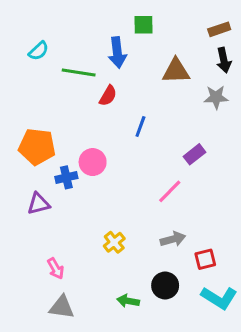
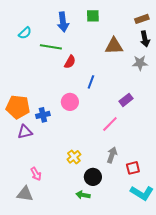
blue arrow: (117, 52) -> (63, 22), moved
orange pentagon: (37, 147) -> (18, 107), moved
pink circle: (93, 162) -> (70, 102), moved
gray arrow: (173, 239) -> (112, 155), turned -56
black circle: (165, 285) -> (93, 177), moved
gray triangle: (62, 307) -> (25, 194), moved

